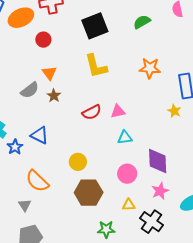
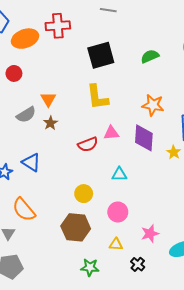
red circle: (43, 40) -> (14, 73), moved
pink triangle: (118, 111) -> (111, 133), moved
purple diamond: (158, 161) -> (144, 138), moved
yellow circle: (78, 162) -> (84, 194), moved
black cross: (151, 222) -> (138, 264), size x0.6

